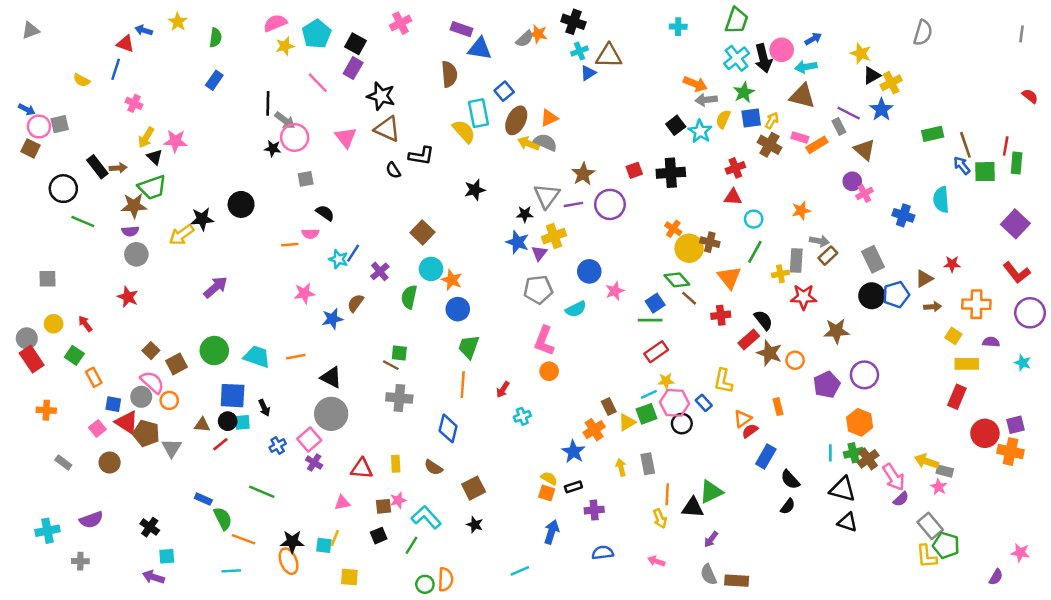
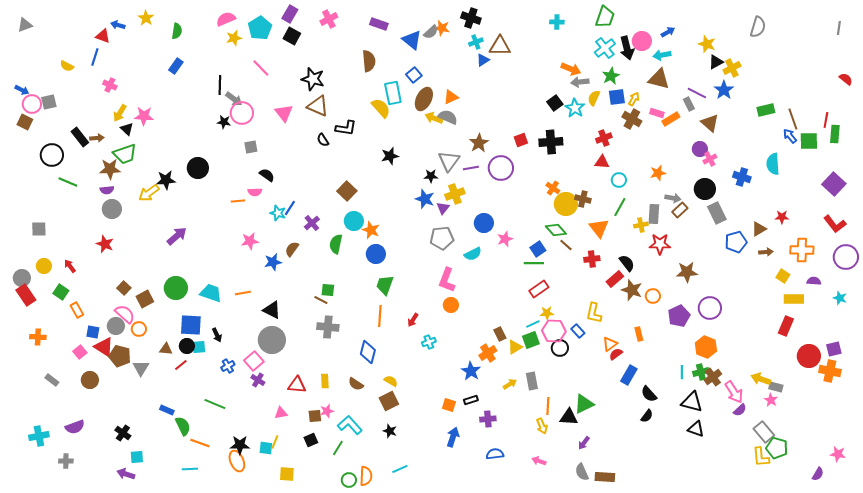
blue triangle: (480, 49) -> (412, 40), moved, turned 30
purple rectangle: (353, 68) -> (290, 14), moved
black circle: (872, 296) -> (705, 189), moved
yellow arrow: (621, 467) -> (510, 384), turned 72
yellow semicircle: (549, 478) -> (391, 381), moved
cyan line: (520, 571) -> (400, 469), moved

